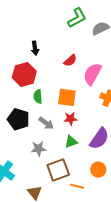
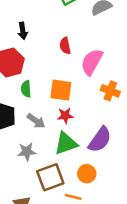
red semicircle: (70, 60) -> (65, 46), turned 120
green triangle: (71, 142) -> (66, 143), size x1.5
orange circle: (98, 170) -> (87, 174), moved

